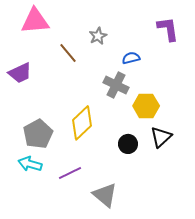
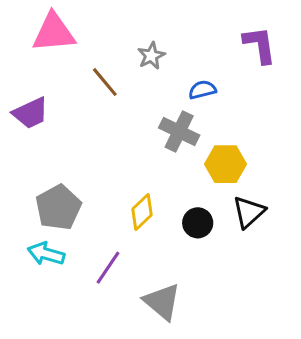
yellow diamond: (82, 123) -> (142, 212), moved, size x0.7
purple line: (70, 173) -> (108, 268), turned -30

